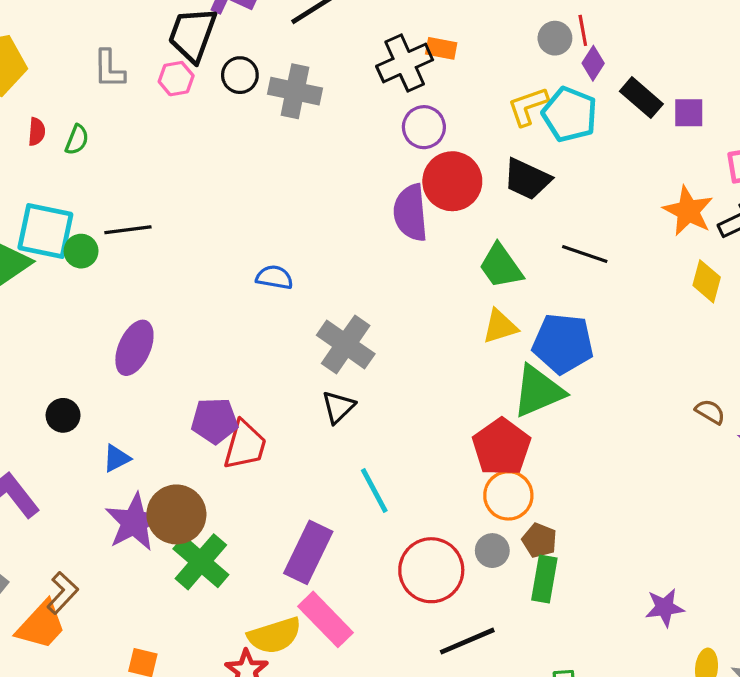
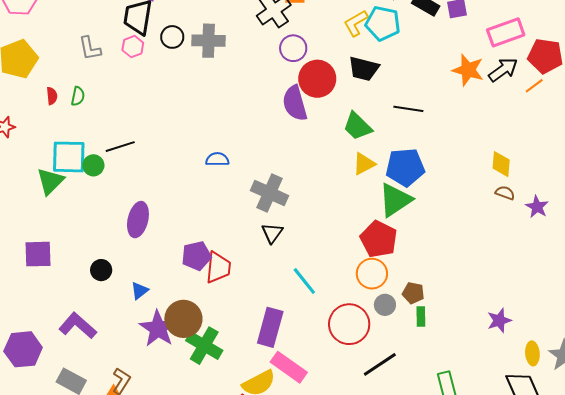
yellow diamond: (707, 281) -> (501, 164), moved
orange circle: (508, 495) -> (372, 274), moved
green rectangle: (544, 579) -> (421, 317), size x0.7

